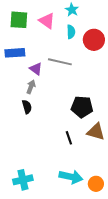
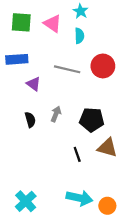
red circle: (94, 40) -> (103, 66), moved
purple triangle: (36, 69) -> (34, 84), moved
gray arrow: (31, 87) -> (56, 114), moved
cyan cross: (23, 180) -> (26, 201), turned -30

